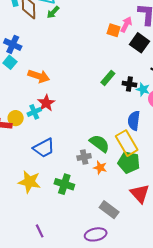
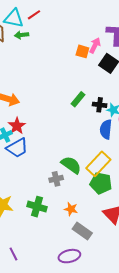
green arrow: (53, 12) -> (22, 35), turned 40
blue semicircle: (134, 121) -> (106, 129), moved
yellow rectangle: (127, 143) -> (98, 164), turned 75
blue trapezoid: (44, 148) -> (17, 148), moved
orange star: (100, 168) -> (71, 209), moved

